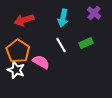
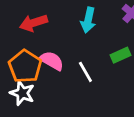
white line: (61, 45) -> (85, 72), moved
pink semicircle: (41, 62) -> (52, 61), moved

